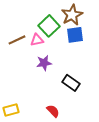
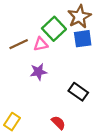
purple star: (44, 63) -> (38, 72), moved
yellow rectangle: (11, 110) -> (12, 122), turned -42

